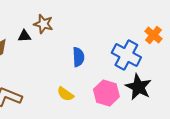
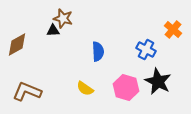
black triangle: (24, 36) -> (53, 31), moved
blue cross: (126, 55) -> (146, 50), size x0.7

